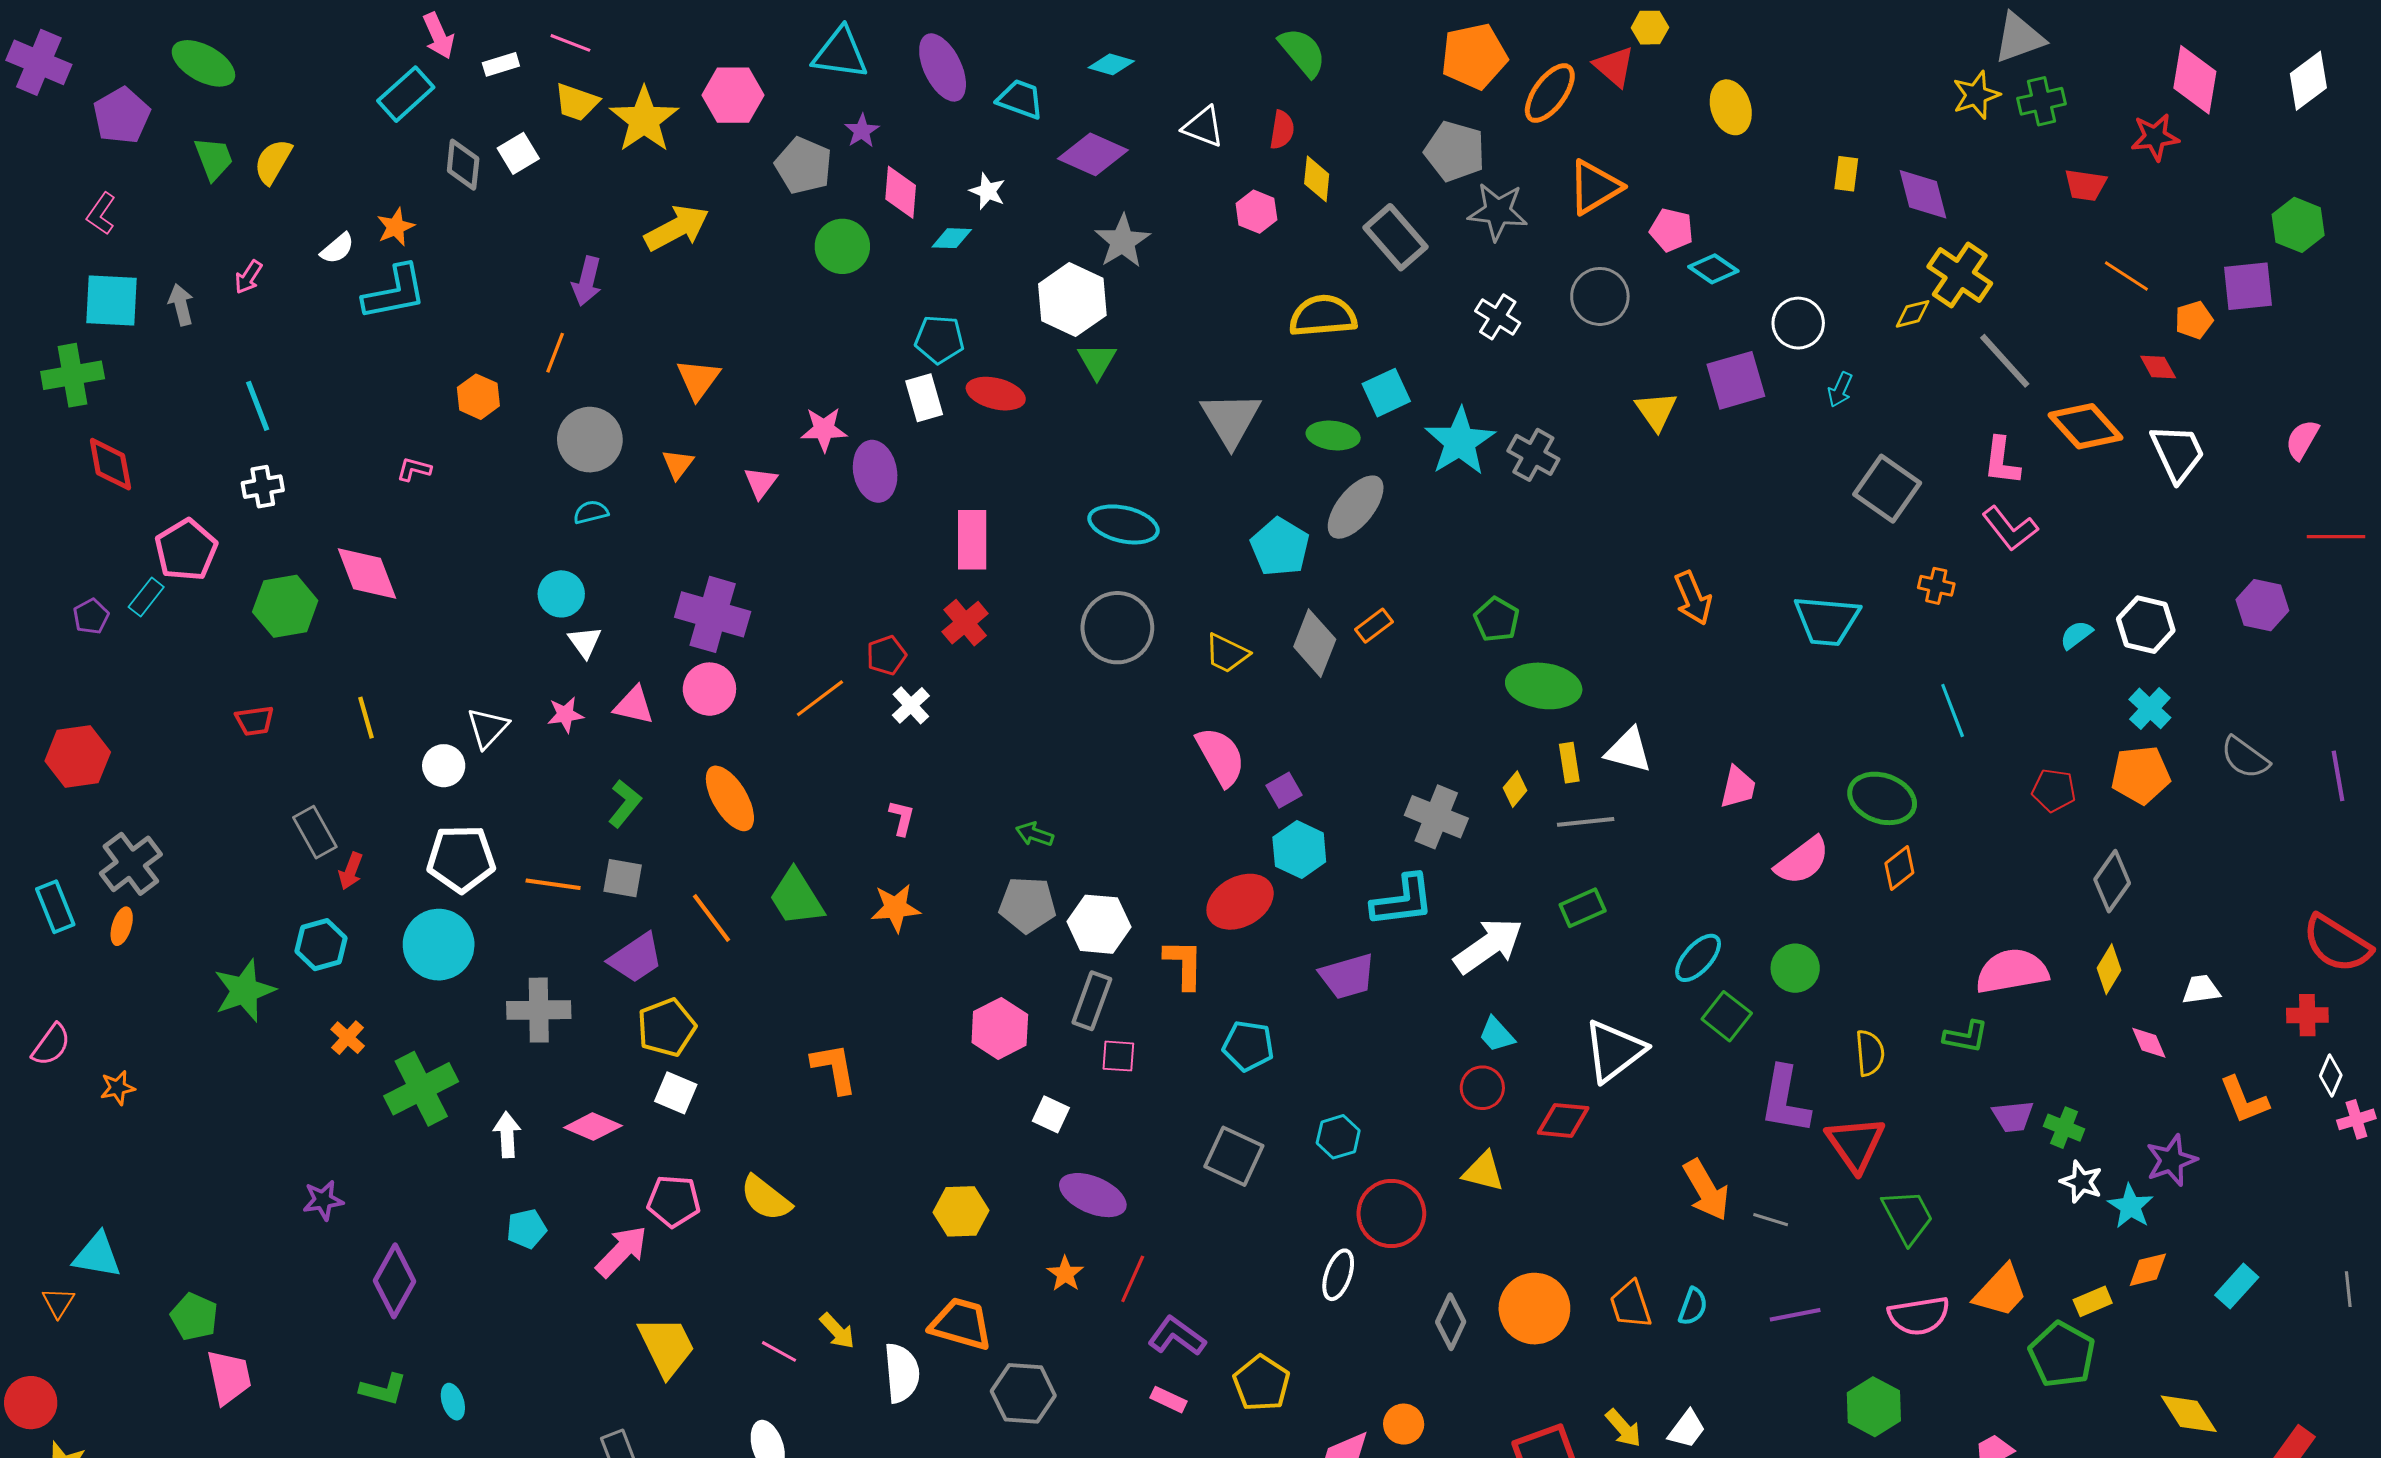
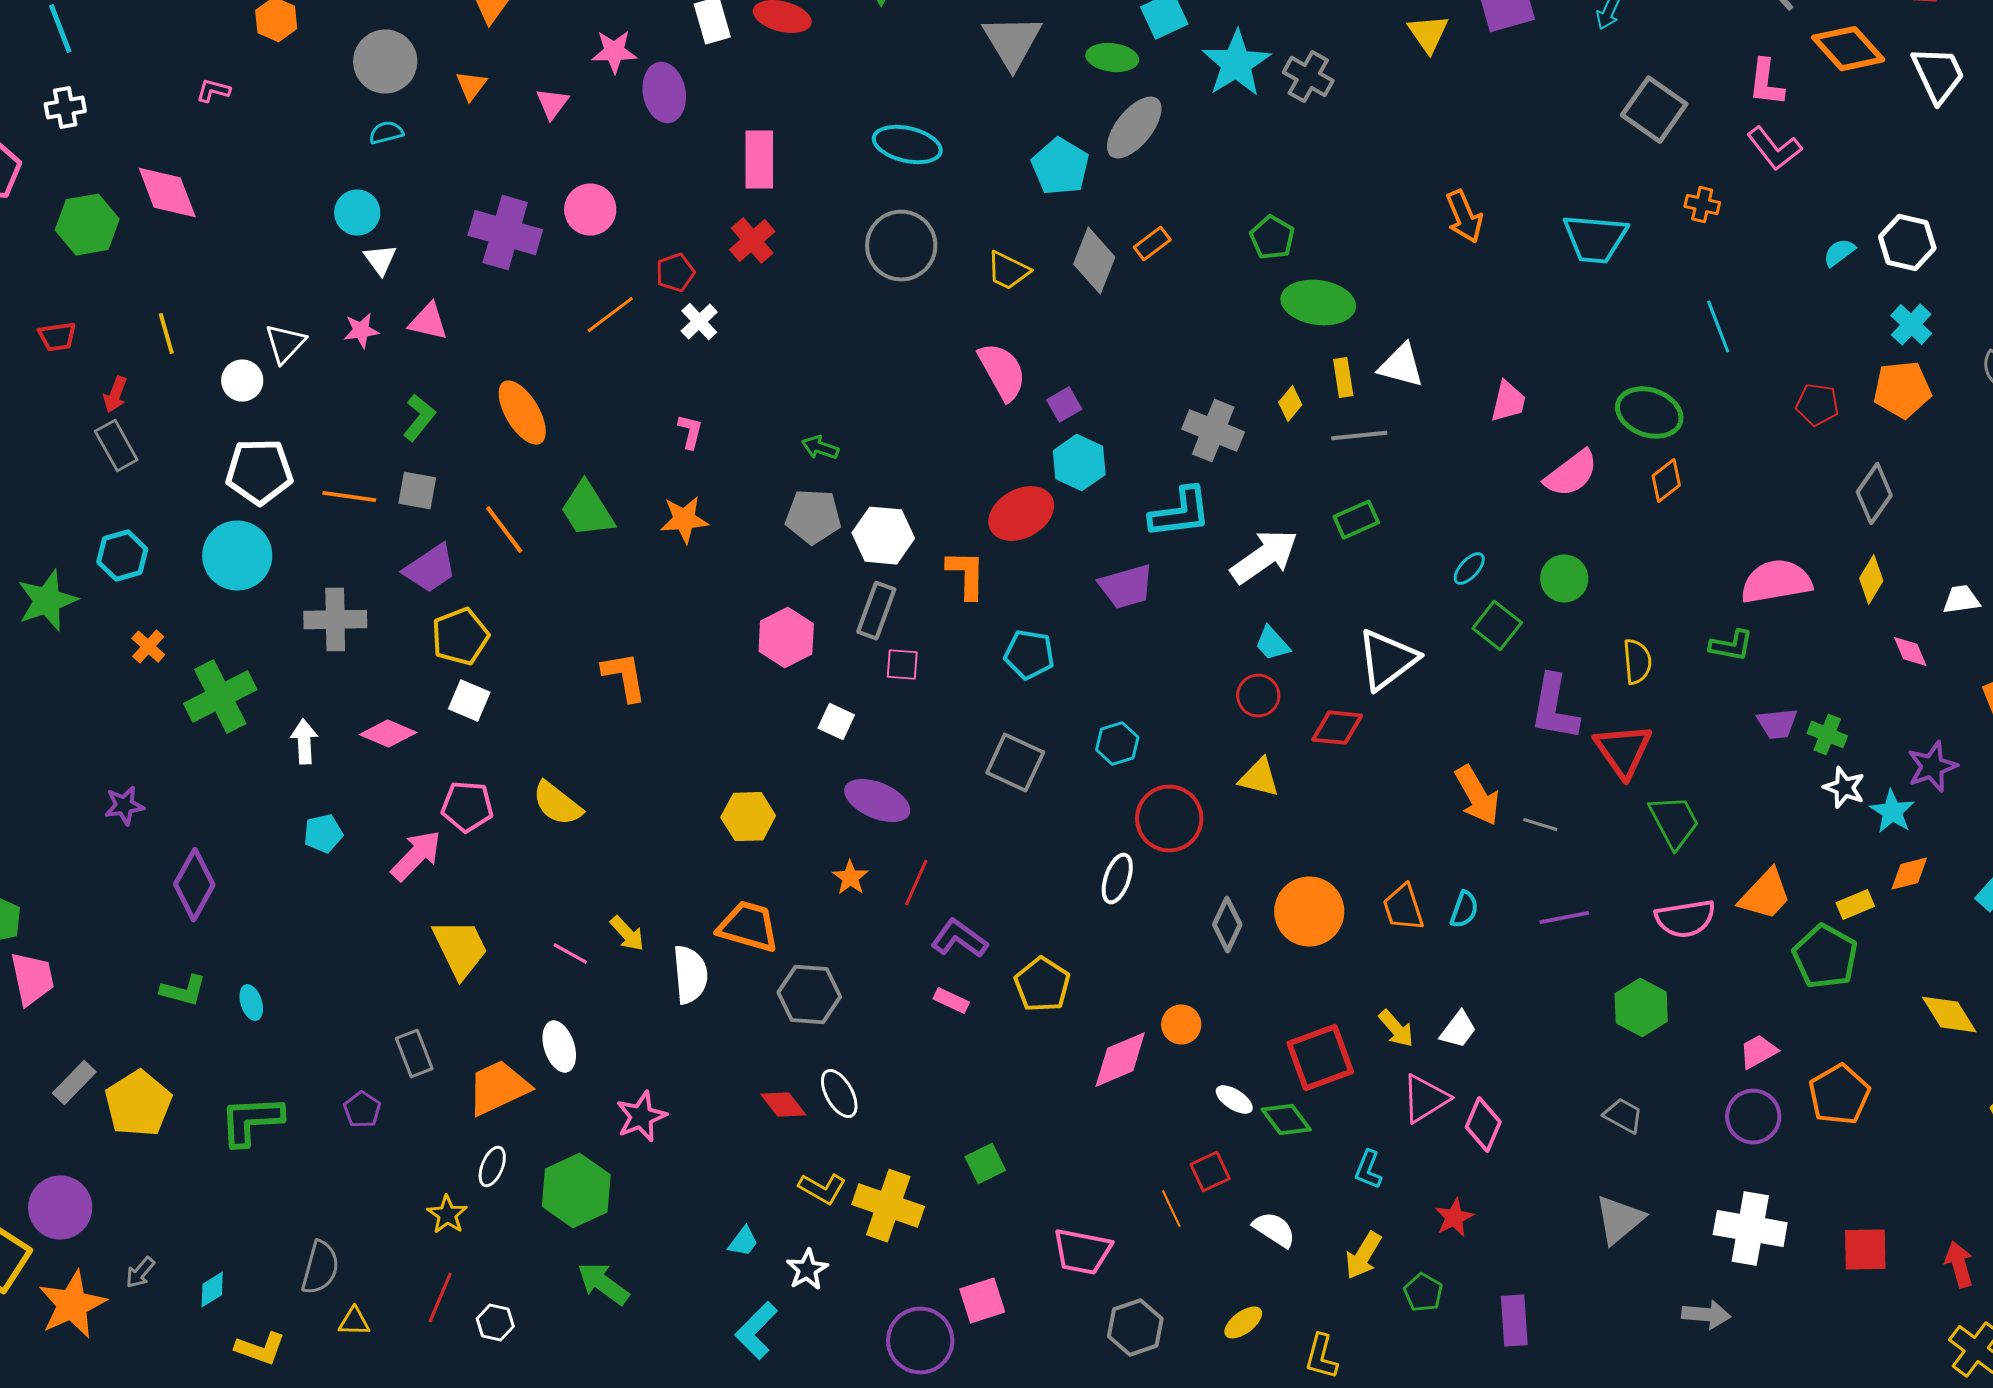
pink circle: (709, 689) -> (590, 210), moved
red arrow: (351, 871) -> (115, 395), moved
cyan ellipse: (1698, 958) -> (1469, 569), size x0.7

